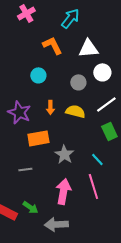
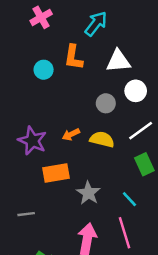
orange L-shape: (52, 45) -> (73, 57), turned -145
cyan circle: (38, 75) -> (44, 70), moved
orange arrow: (50, 107) -> (71, 134), turned 64
gray line: (25, 169) -> (26, 214), moved

